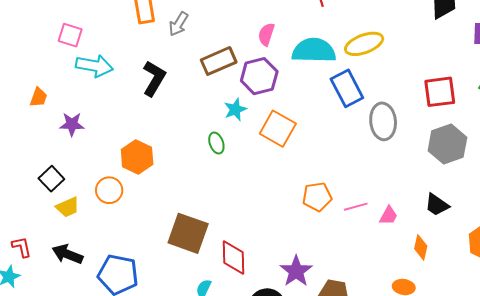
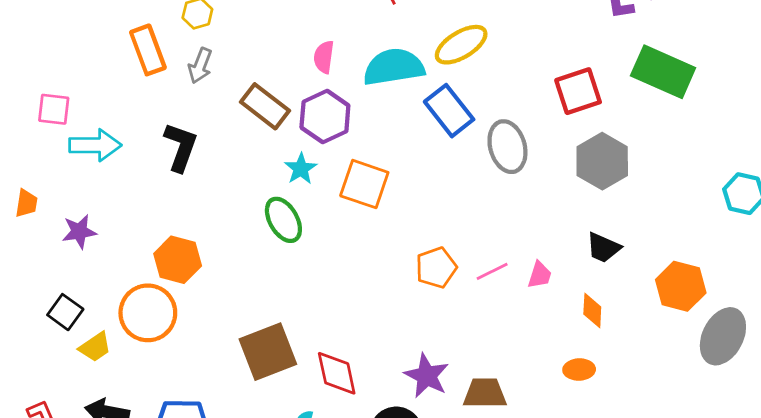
brown rectangle: (219, 61) -> (265, 106), turned 72
green ellipse: (216, 143) -> (283, 220), size x1.5
orange circle: (109, 190) -> (148, 313), size x1.5
brown square: (188, 233) -> (268, 352), turned -30

